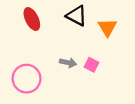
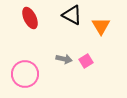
pink square: (91, 65) -> (86, 61), turned 32

